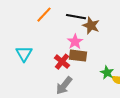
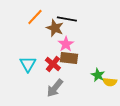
brown star: (91, 26) -> (55, 28), moved
cyan triangle: (24, 54) -> (28, 64), moved

